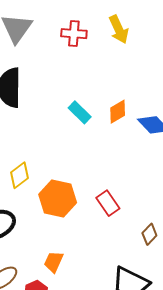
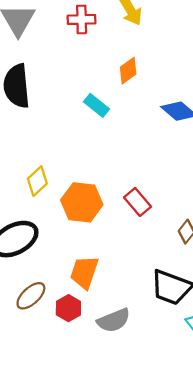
orange diamond: (118, 112) -> (128, 71), moved
orange trapezoid: (54, 262) -> (84, 272), size x1.4

